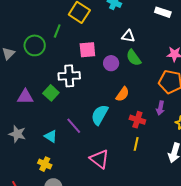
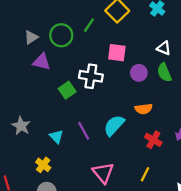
orange semicircle: (123, 94) -> (144, 109), turned 35
purple triangle: (25, 97) -> (42, 62), moved
yellow line: (136, 144) -> (145, 174), moved

